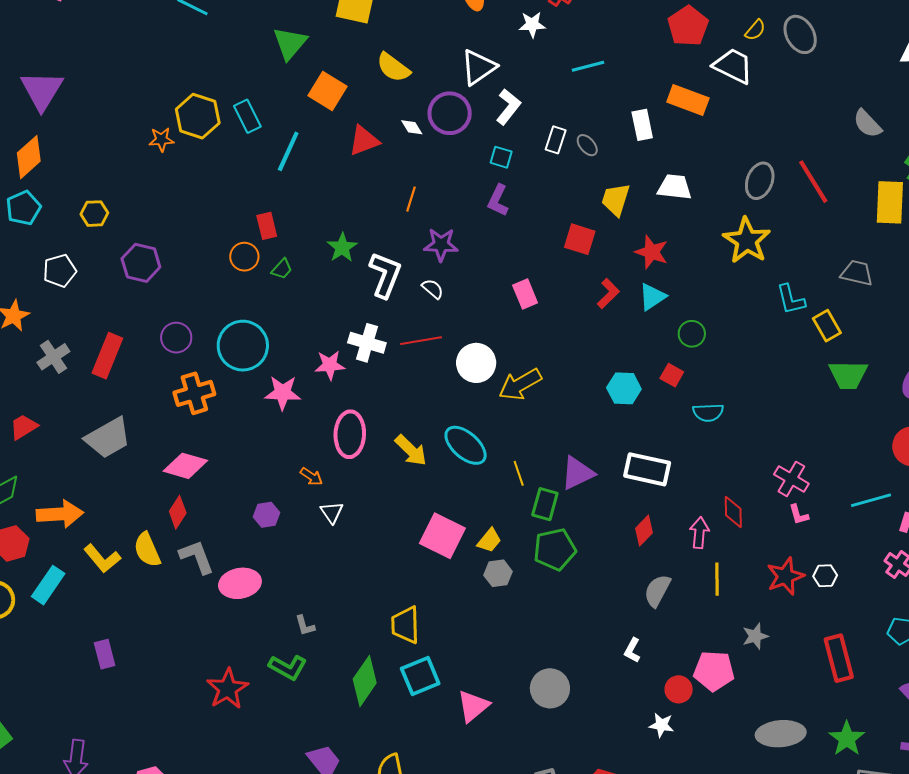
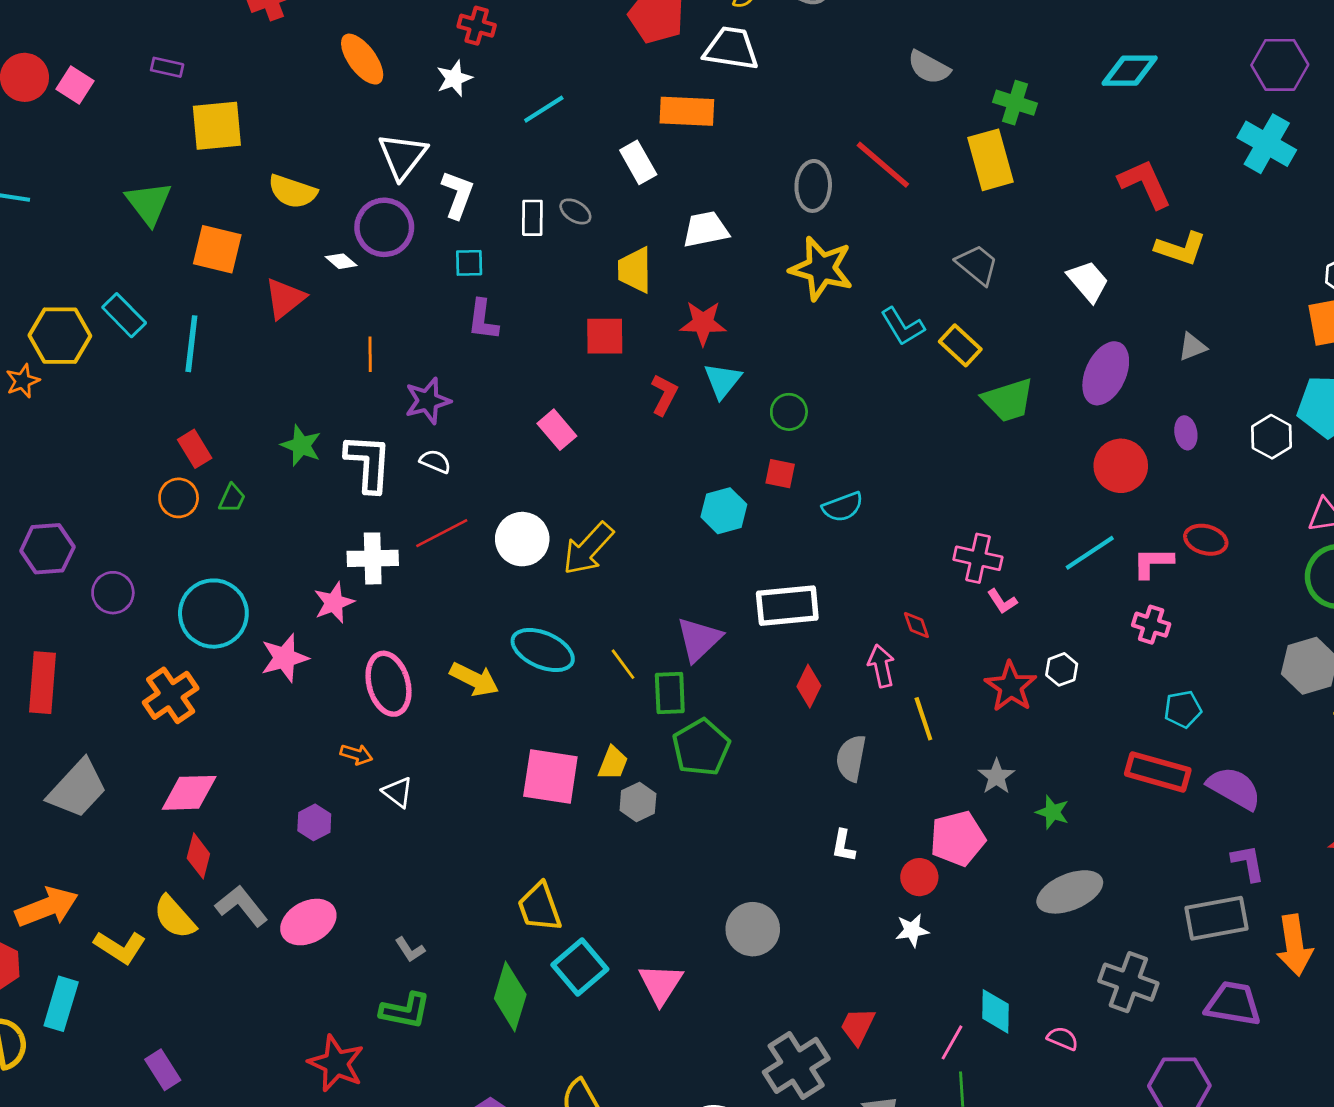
gray trapezoid: (857, 273) -> (977, 265), turned 44
purple circle: (176, 338) -> (113, 593), moved
red diamond: (733, 512) -> (916, 625), size x0.7
red rectangle: (839, 658) -> (1158, 772), moved, turned -42
green star: (847, 739) -> (1052, 812), moved, size x0.7

